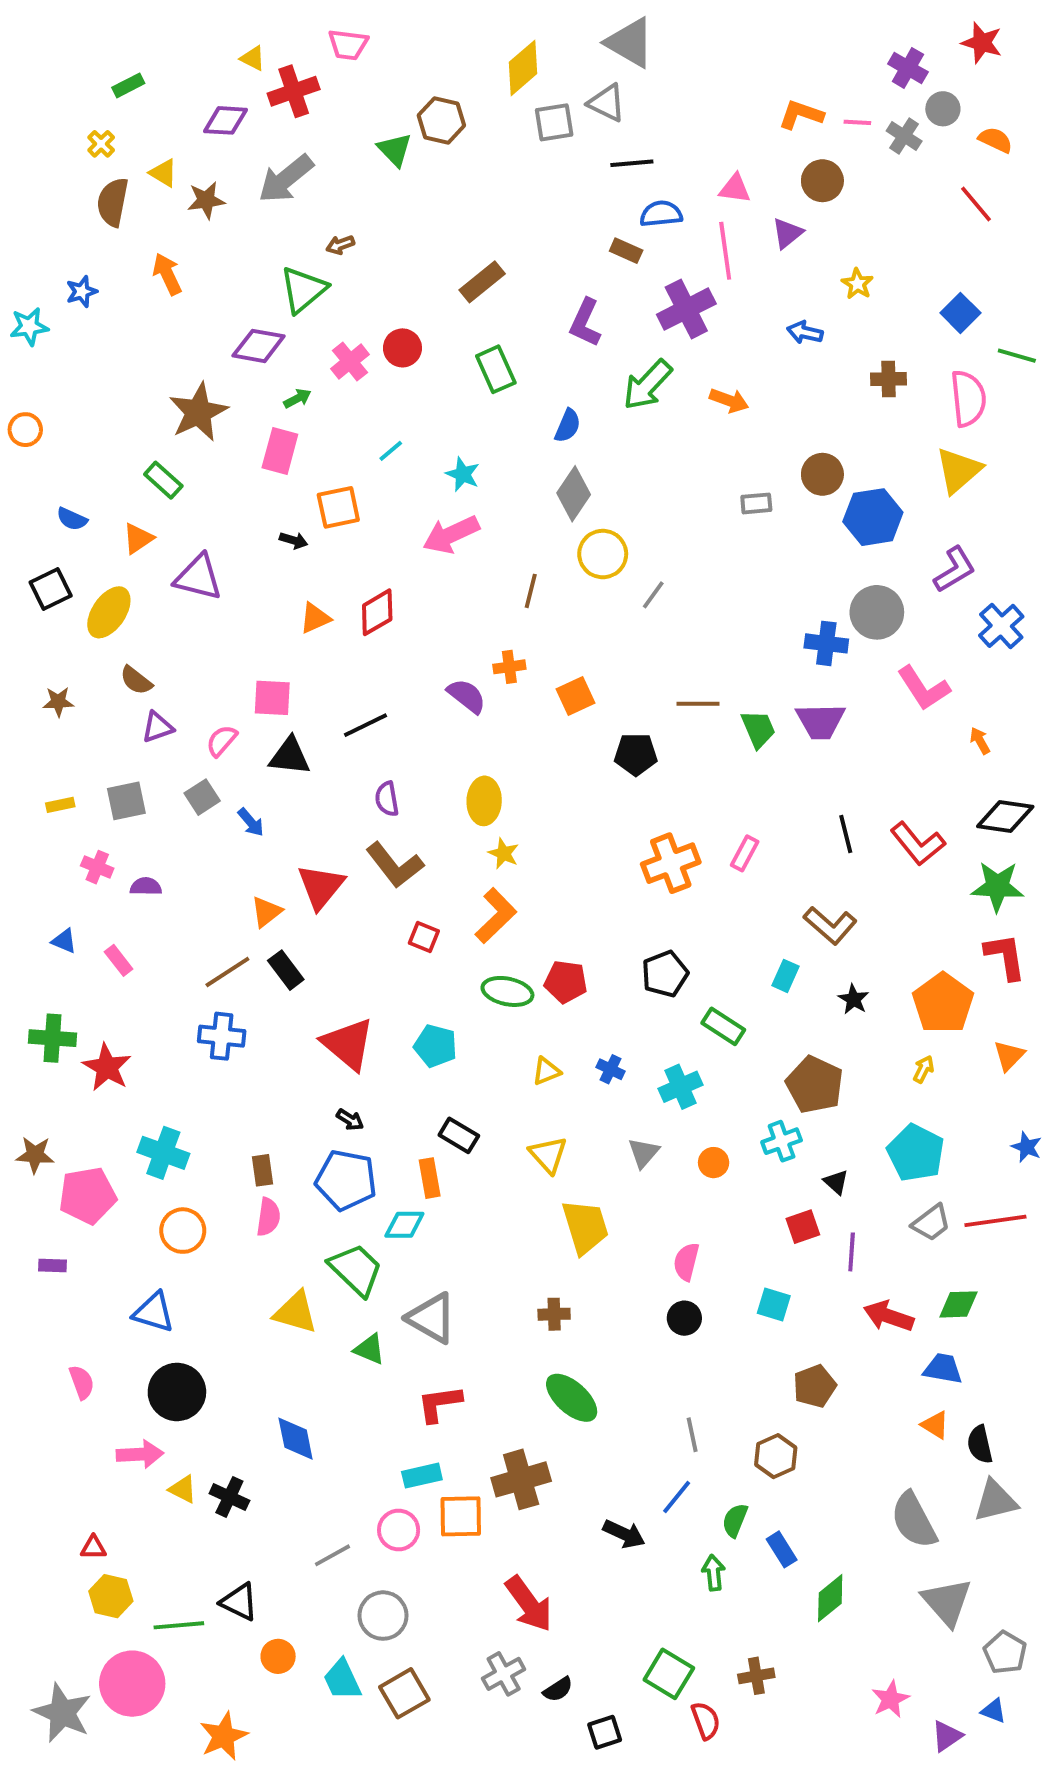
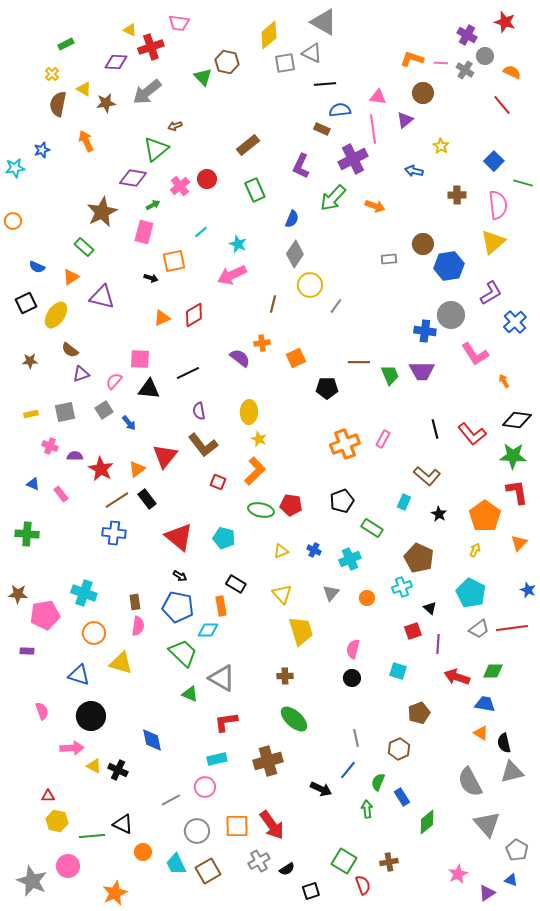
red star: (107, 1067) -> (101, 469), moved
yellow triangle: (296, 1312) -> (121, 663), moved
orange square: (461, 1516) -> (237, 826), moved
pink circle: (132, 1684) -> (68, 866), size x0.7

